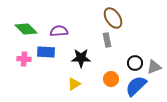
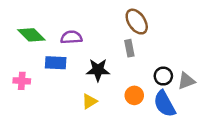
pink cross: (24, 59) -> (22, 81), moved
blue semicircle: (136, 86) -> (165, 104), turned -75

